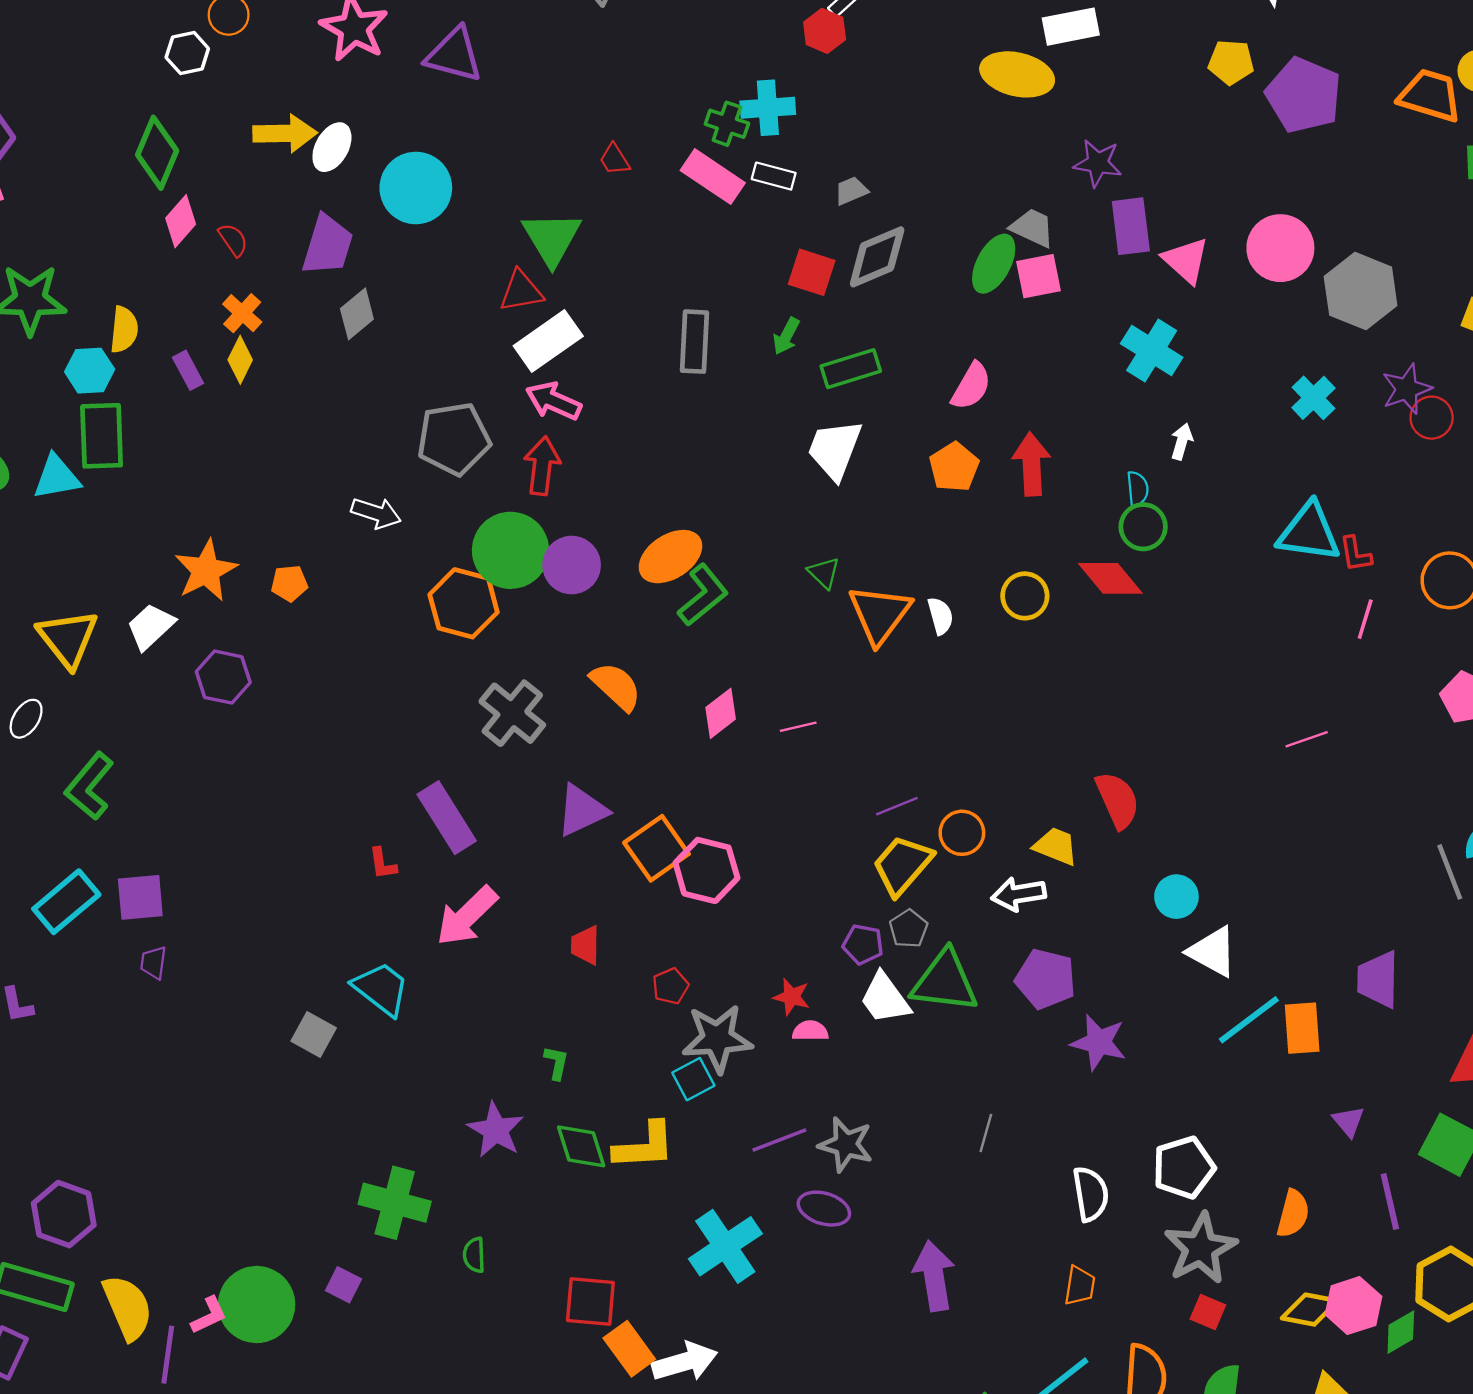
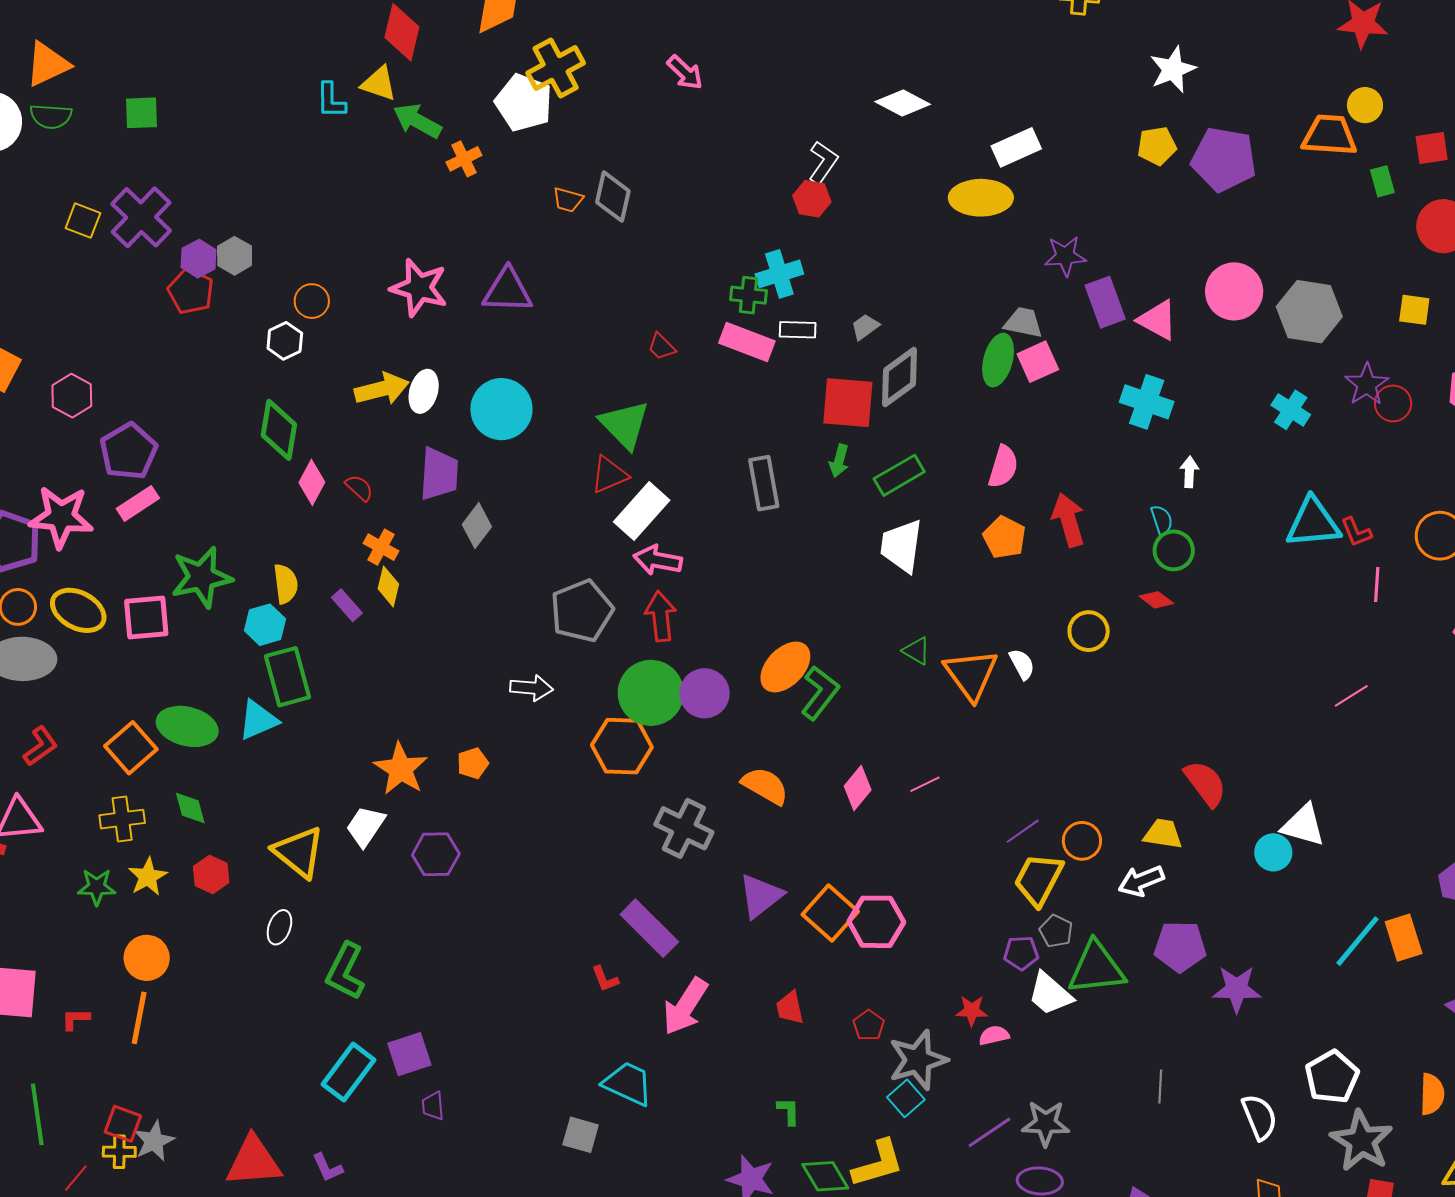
red square: (812, 272) -> (848, 403), size x1.4
red diamond: (1110, 578) -> (1156, 600), size x0.6
white triangle: (1213, 952) -> (1303, 825), moved

